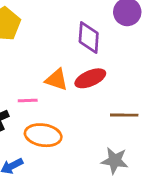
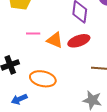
pink line: (28, 100) -> (33, 34), moved

